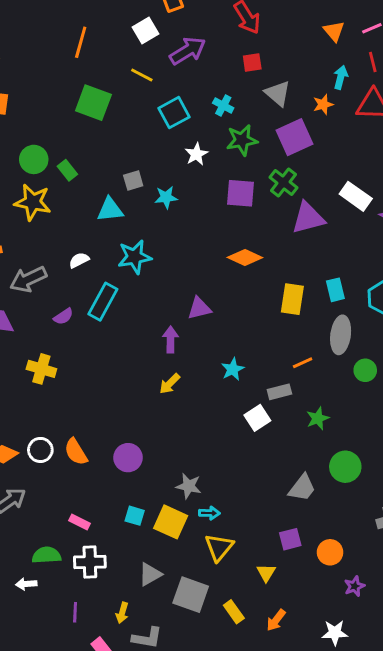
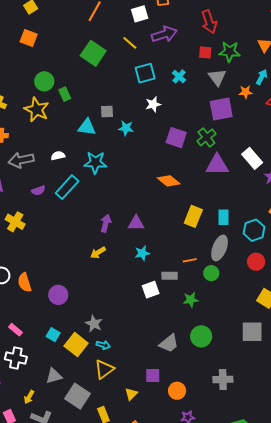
green star: (242, 140) -> (230, 52), moved
purple triangle: (199, 308) -> (136, 223), moved
green circle: (365, 370) -> (211, 273), moved

